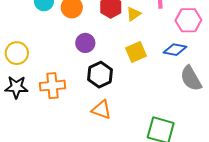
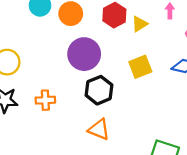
purple circle: (85, 43) -> (84, 54), size x1.5
orange cross: (52, 86) -> (45, 100), size x0.7

